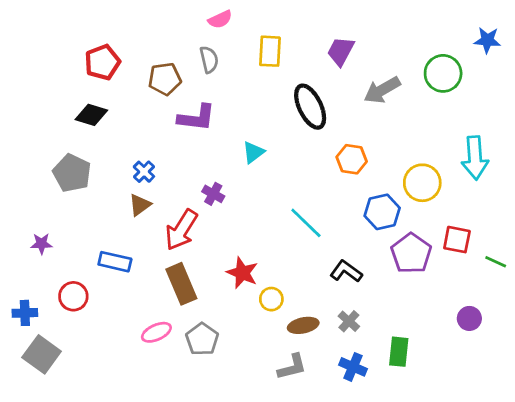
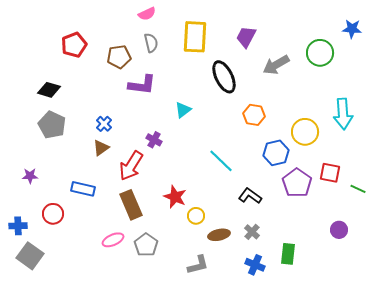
pink semicircle: (220, 19) -> (147, 14), moved
yellow rectangle: (270, 51) -> (195, 37), size x1.4
black diamond: (91, 115) -> (49, 90), moved
gray L-shape: (292, 367) -> (198, 265), moved

